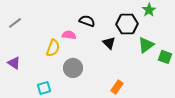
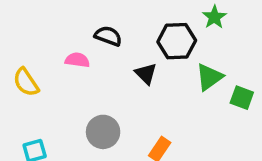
yellow semicircle: (53, 48) -> (26, 82), moved, turned 126
gray circle: (73, 68) -> (103, 132), moved

